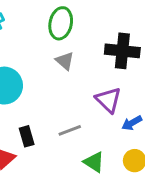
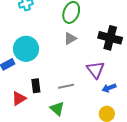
gray triangle: (65, 61) -> (70, 38), turned 40
green triangle: (94, 162) -> (57, 109), moved

